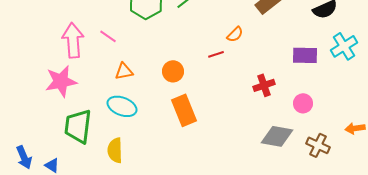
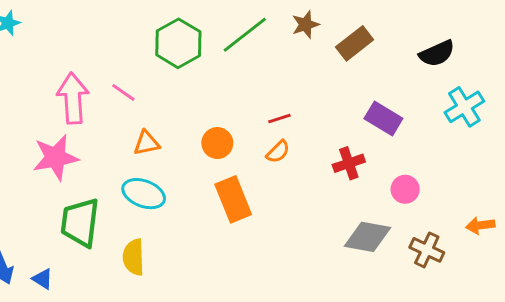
orange semicircle: (235, 34) -> (278, 152), moved
purple rectangle: (305, 55) -> (383, 118), moved, turned 30

